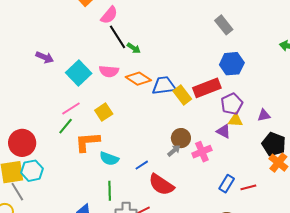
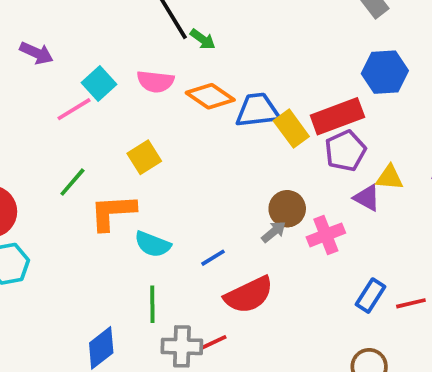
cyan square: (79, 73) -> (99, 83), size x0.7
purple pentagon: (232, 104) -> (345, 151), moved
pink line: (71, 109) -> (74, 109), moved
red semicircle: (161, 185) -> (249, 295), turned -60

